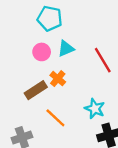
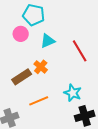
pink circle: (42, 52) -> (21, 34), moved
orange line: (55, 118) -> (39, 101), turned -66

